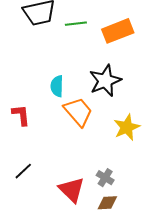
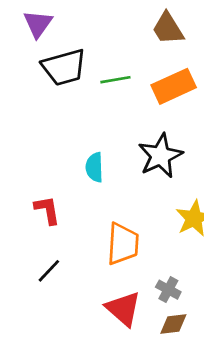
orange trapezoid: (78, 112) -> (123, 244), moved, turned 48
black line: (23, 171) -> (49, 271), moved

